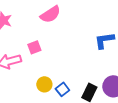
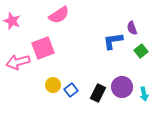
pink square: (34, 47) -> (43, 48), size x1.6

